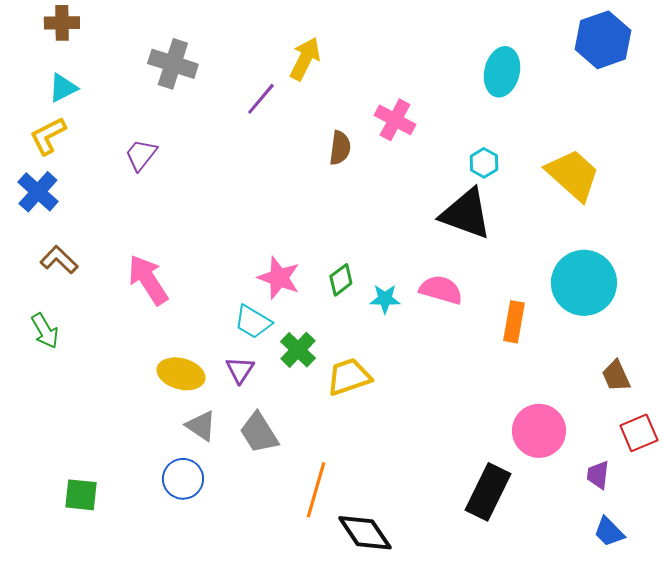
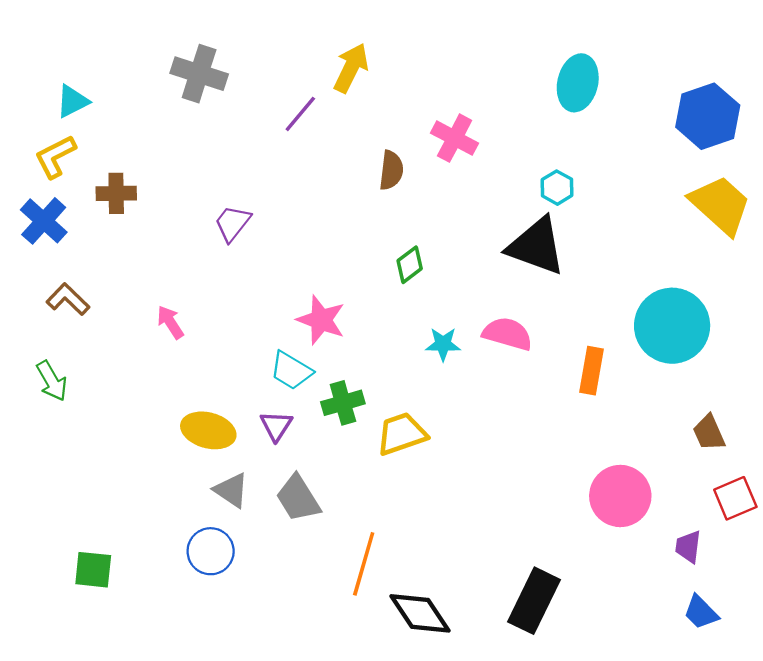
brown cross: (62, 23) -> (116, 193), moved
blue hexagon: (603, 40) -> (708, 116), moved
purple trapezoid: (141, 155) -> (232, 223), moved
yellow trapezoid: (573, 175) -> (720, 205), moved
pink arrow: (148, 280) -> (170, 322), size x0.6
green diamond: (341, 280) -> (410, 265), moved
green cross: (298, 350) -> (343, 403), turned 30
black rectangle: (488, 492) -> (534, 601), moved

